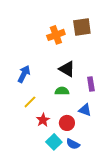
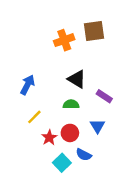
purple rectangle: (91, 84) -> (104, 96), turned -48
blue triangle: (85, 110) -> (97, 126), turned 40
red circle: (67, 123) -> (70, 133), moved
blue semicircle: (73, 144) -> (84, 155), moved

